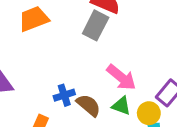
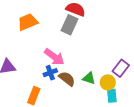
pink arrow: (121, 77) -> (54, 57), moved

